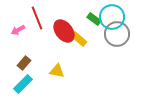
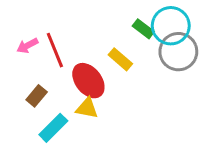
red line: (37, 18) -> (55, 50), moved
red ellipse: (64, 31) -> (88, 81), moved
cyan rectangle: (23, 84) -> (53, 128), moved

